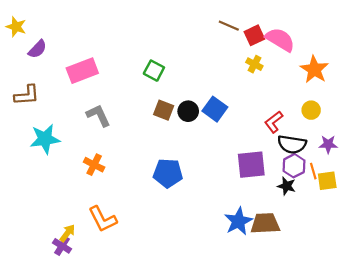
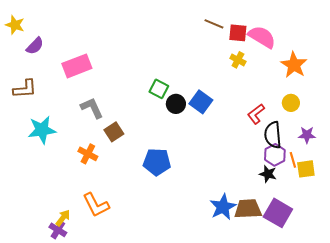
red square: (254, 35) -> (238, 33), turned 30
green square: (154, 71) -> (159, 89), moved
brown square: (164, 110) -> (114, 132), moved, turned 36
black semicircle: (292, 144) -> (273, 135), turned 76
purple square: (251, 165) -> (278, 213), moved, turned 36

